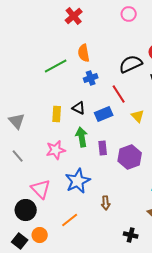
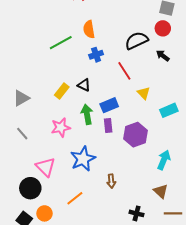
yellow rectangle: (57, 114) -> (62, 91), turned 35
blue rectangle: (104, 114) -> (109, 105), moved
gray triangle: (17, 121) -> (21, 98), turned 42

